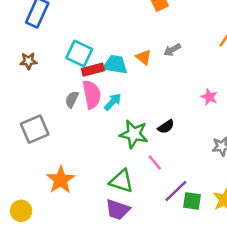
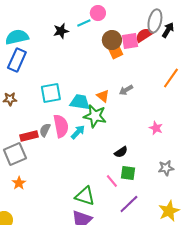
cyan square: (79, 54) -> (51, 93), turned -35
red rectangle: (93, 70) -> (29, 136), moved
green star: (134, 134) -> (95, 116), moved
orange star: (61, 180) -> (19, 183), moved, size x0.6
green square: (192, 201) -> (128, 173), moved

